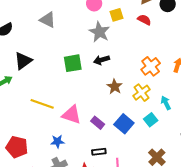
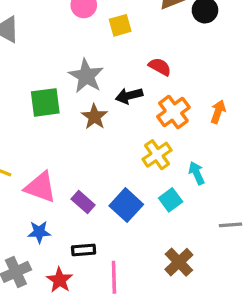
red semicircle: (144, 20) -> (160, 67), moved
gray star: (99, 32) -> (86, 76), moved
black arrow: (102, 60) -> (129, 96), moved
brown star: (115, 87) -> (94, 117), moved
blue star: (57, 141) -> (39, 232), moved

